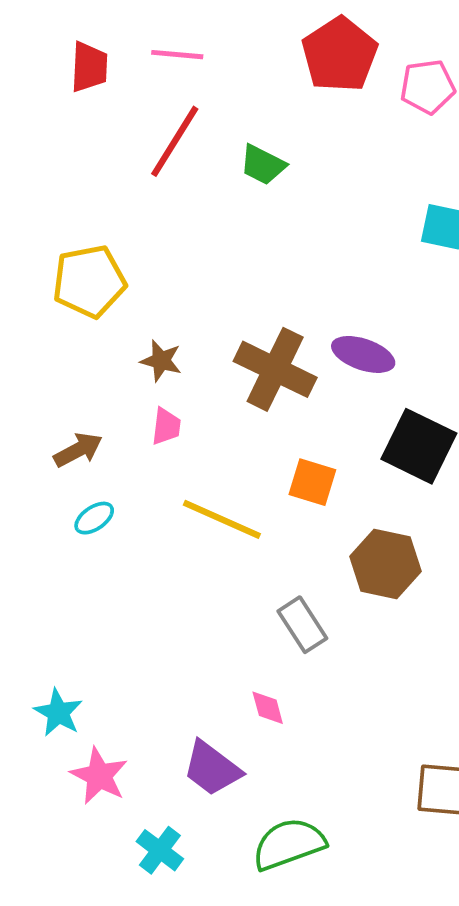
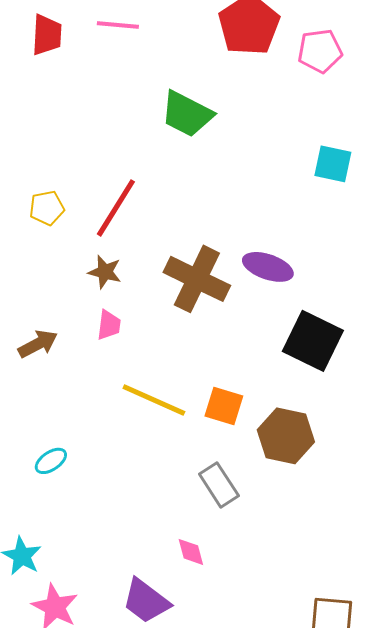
red line: (175, 141) -> (116, 208), moved
green trapezoid: (263, 165) -> (187, 114), size x1.4
yellow pentagon: (89, 281) -> (47, 208), size x0.6
orange square: (312, 482) -> (224, 406), moved
cyan ellipse: (94, 518) -> (51, 461), moved

